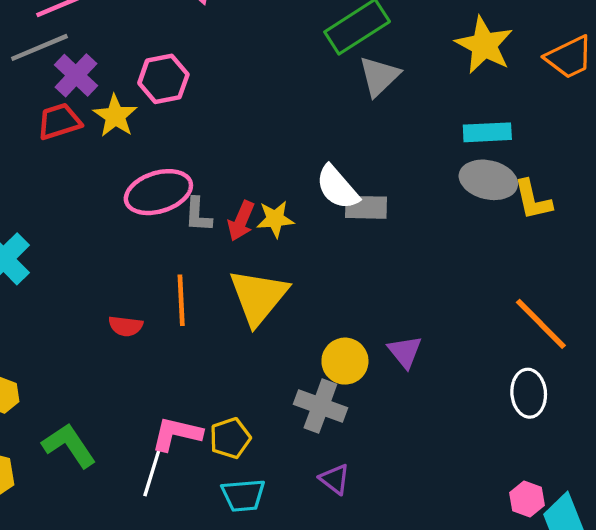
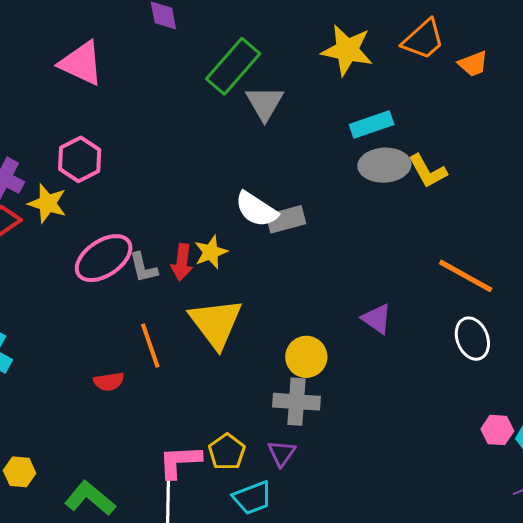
purple triangle: (405, 352) -> (377, 319), moved
purple triangle: (335, 479) -> (281, 453), moved, turned 44

